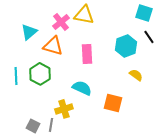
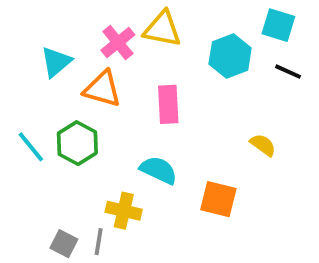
black line: (149, 37) -> (288, 72), turned -32
cyan hexagon: (126, 46) -> (230, 56), moved
cyan line: (16, 76) -> (31, 147), turned -36
yellow cross: (64, 109) -> (124, 211), turned 30

